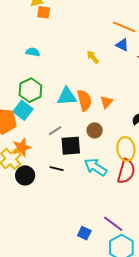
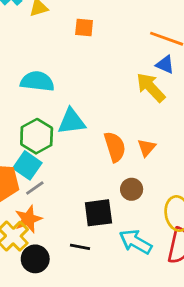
orange square: (44, 12) -> (84, 28), moved
cyan semicircle: (33, 52) -> (37, 81), size x1.6
yellow arrow: (93, 57) -> (151, 87), moved, size x1.6
cyan triangle: (67, 96) -> (72, 121), moved
gray line: (55, 131) -> (35, 188), moved

